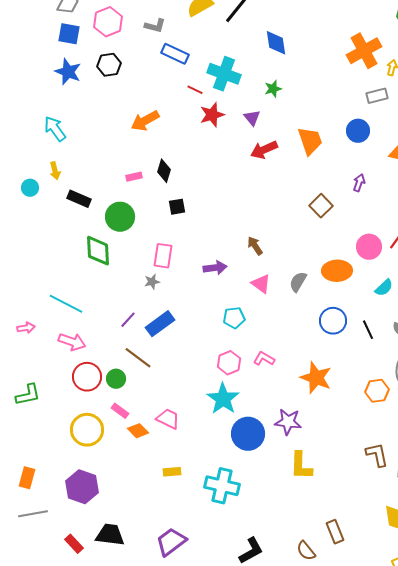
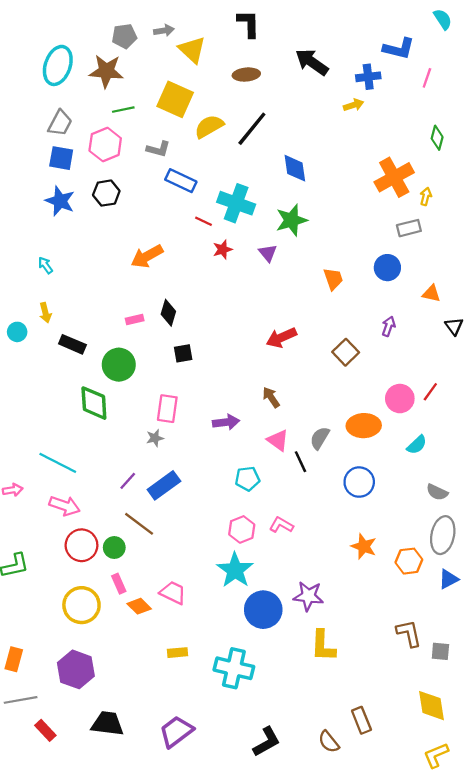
green star: (273, 89) -> (291, 220), size x1.6
red star: (212, 115) -> (223, 249), size x0.7
cyan arrow: (55, 129) -> (45, 265), size x0.6
orange trapezoid: (310, 141) -> (333, 279), size x0.7
red arrow: (264, 150) -> (281, 338), moved
black line: (368, 330) -> (300, 462), moved
orange star: (316, 378) -> (364, 546), moved, size x0.7
pink rectangle: (120, 411) -> (119, 584), turned 30
red rectangle: (74, 544) -> (45, 730), moved

